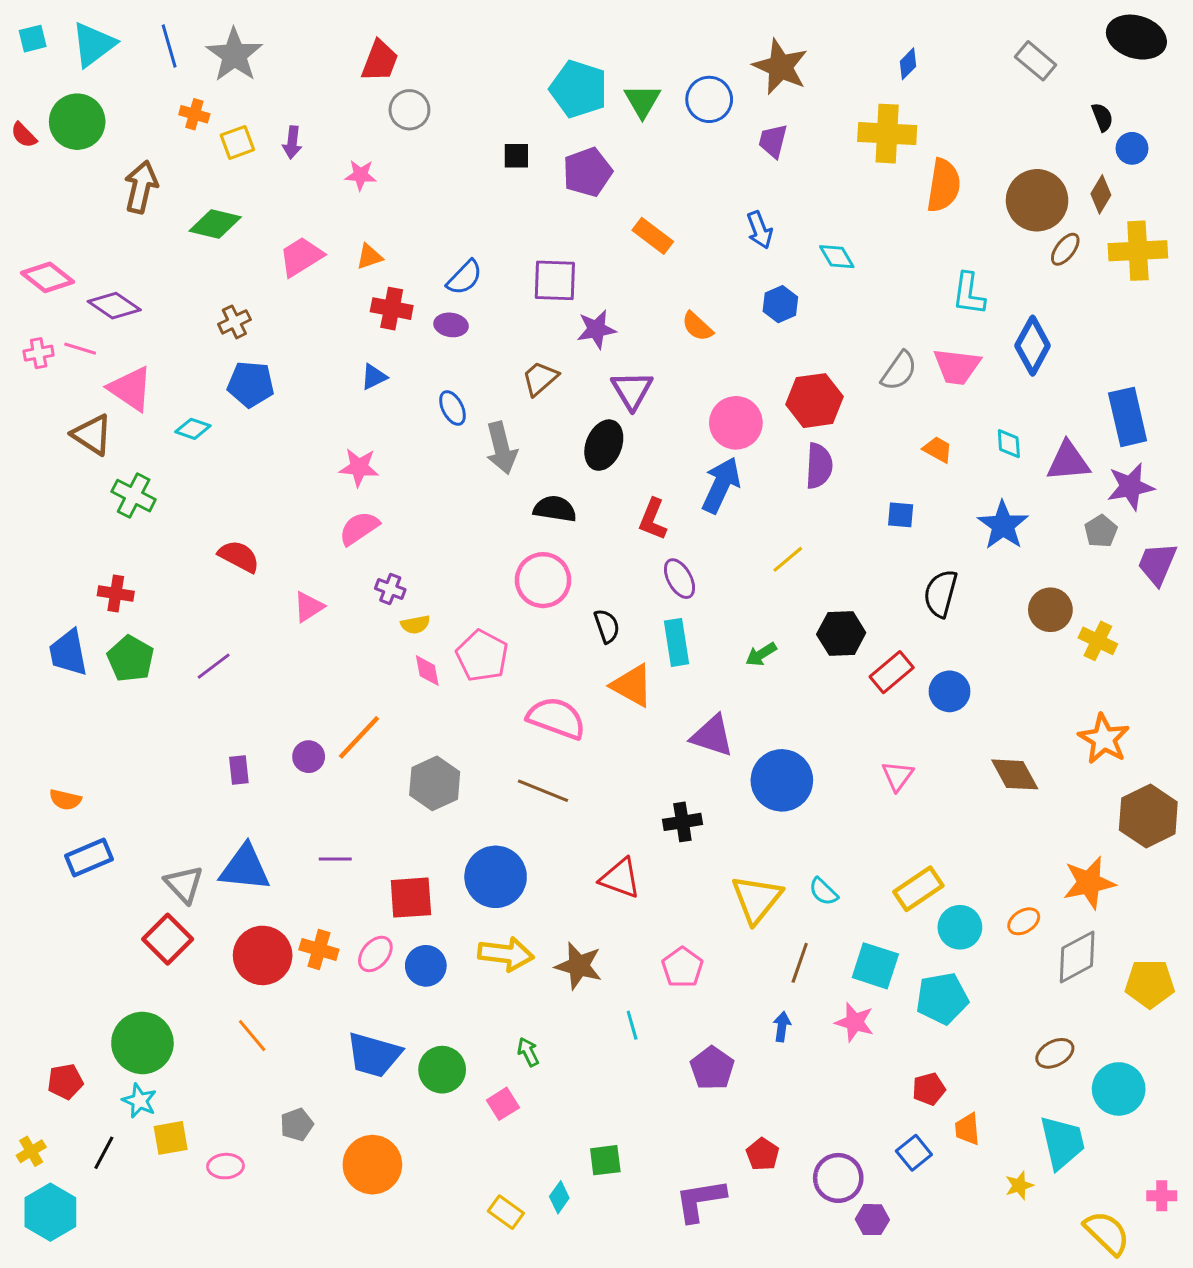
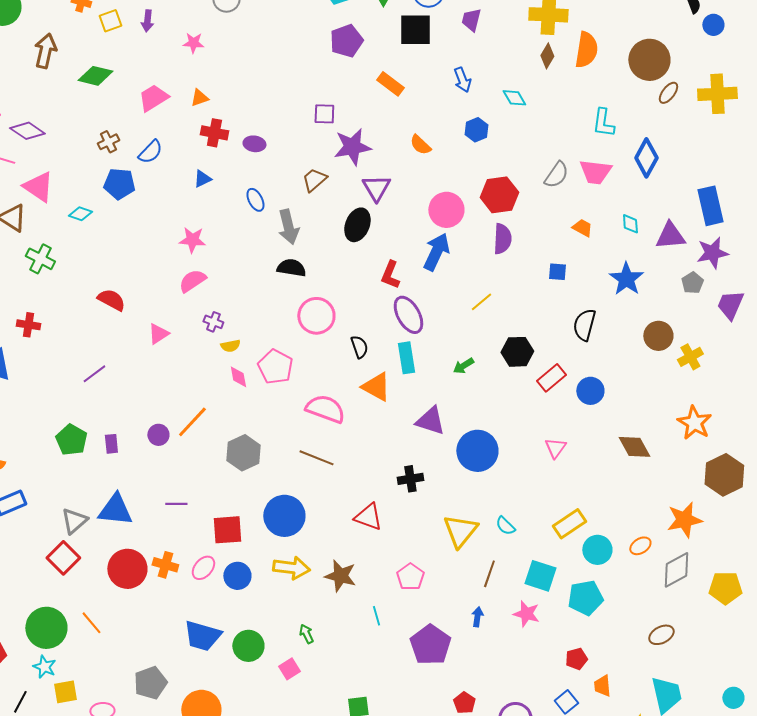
black square: (516, 156) -> (415, 30), moved, size x1.8
brown diamond: (1101, 194) -> (547, 56), moved
blue semicircle: (464, 277) -> (150, 152), moved
purple square: (555, 280) -> (324, 114), size x0.7
purple star: (596, 329) -> (352, 147), size x1.4
black semicircle: (555, 509) -> (291, 268), moved
purple ellipse: (679, 579) -> (408, 315), size x1.4
yellow cross: (1098, 641) -> (690, 357), turned 35
green pentagon: (131, 659) -> (71, 440), moved
gray triangle: (184, 884) -> (74, 521), turned 32
orange line: (252, 1036) -> (91, 623), moved
purple pentagon: (712, 1068) -> (430, 645), size x1.4
cyan circle: (1119, 1089) -> (733, 698), moved, size x0.6
gray pentagon: (297, 1125) -> (150, 683), size x1.5

